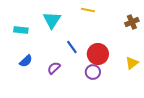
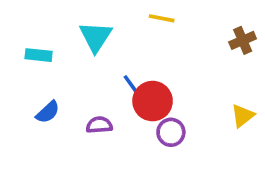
red circle: (98, 54) -> (153, 101), moved
purple semicircle: (54, 68) -> (99, 125), turned 40

